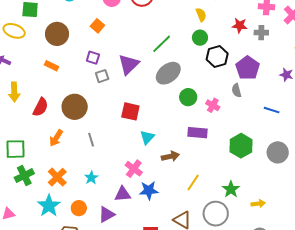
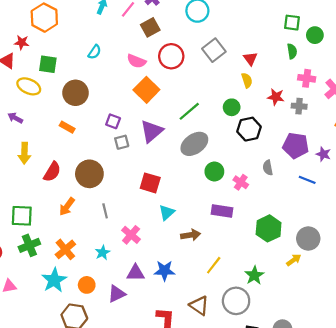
yellow semicircle: (201, 15) -> (247, 80), moved
orange square: (97, 26) -> (146, 90), moved, size x1.6
purple pentagon: (248, 68) -> (296, 145), moved, turned -30
blue line: (272, 110) -> (307, 180), moved
pink cross: (134, 169) -> (131, 235), moved
yellow arrow: (258, 204) -> (294, 260), moved, turned -32

